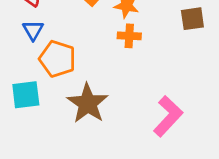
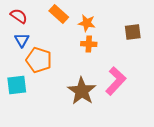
brown star: (88, 103) -> (82, 91), moved
pink L-shape: (168, 116) -> (116, 81), moved

